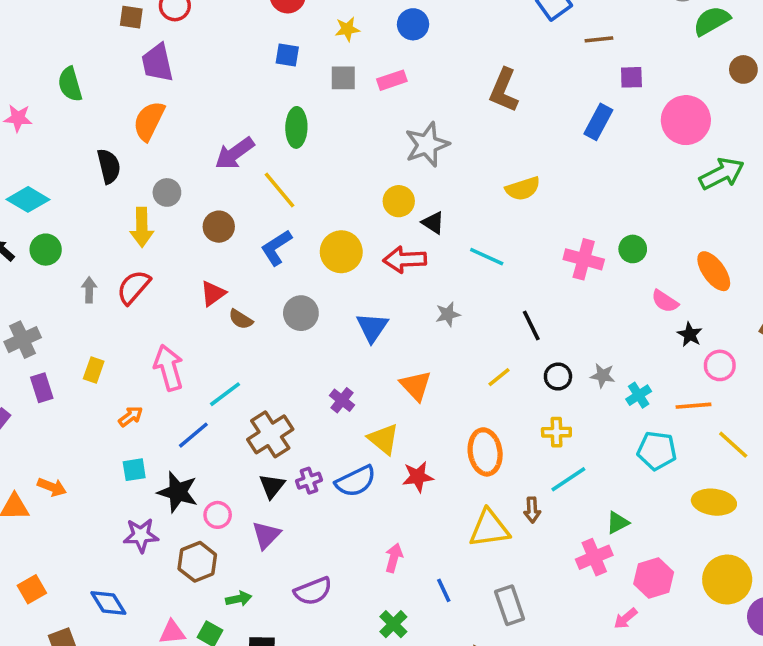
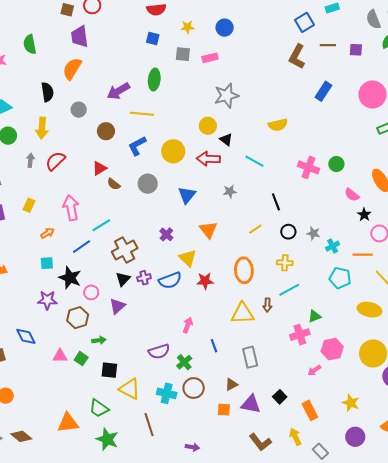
purple square: (631, 77) -> (356, 50), moved
brown L-shape: (504, 90) -> (297, 57), moved
yellow line: (279, 190) -> (142, 114), turned -50
yellow arrow: (142, 227) -> (42, 128), moved
purple semicircle: (313, 591) -> (159, 351), moved

